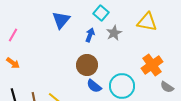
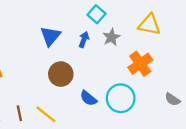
blue triangle: (61, 20) -> (50, 36), moved
brown circle: (87, 65) -> (61, 74), moved
orange cross: (152, 65) -> (140, 64), moved

